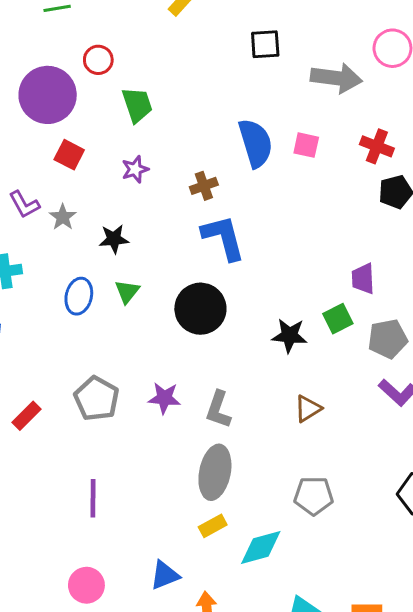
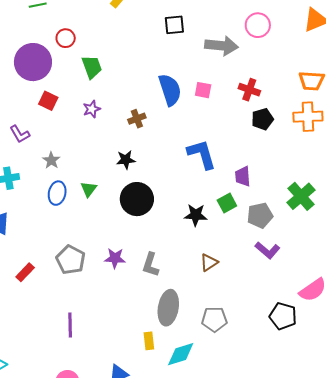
gray star: (63, 217) -> (51, 160), moved
blue L-shape: (223, 238) -> (202, 154), moved
black star: (114, 239) -> (126, 160), moved
gray ellipse: (215, 472) -> (168, 308), moved
yellow rectangle: (213, 526) -> (149, 341), turned -66

